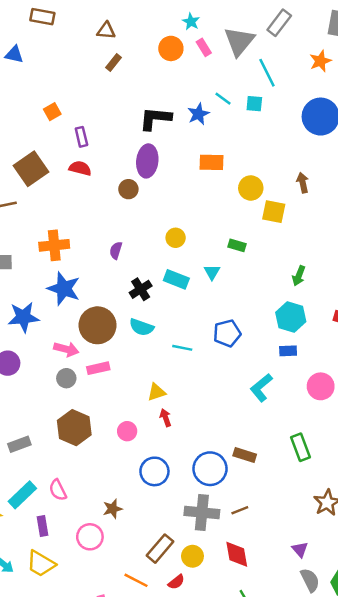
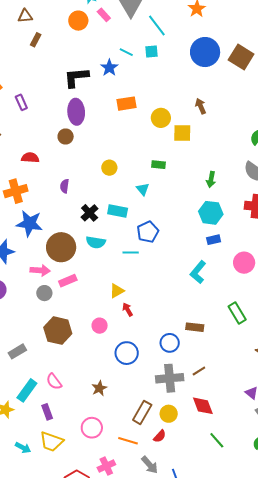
red semicircle: (80, 168) -> (30, 158), moved
cyan rectangle: (176, 279) -> (118, 211), moved
blue pentagon: (227, 333) -> (148, 232), moved
blue circle: (210, 469) -> (170, 343), size x0.7
pink circle: (90, 537) -> (92, 428), moved

